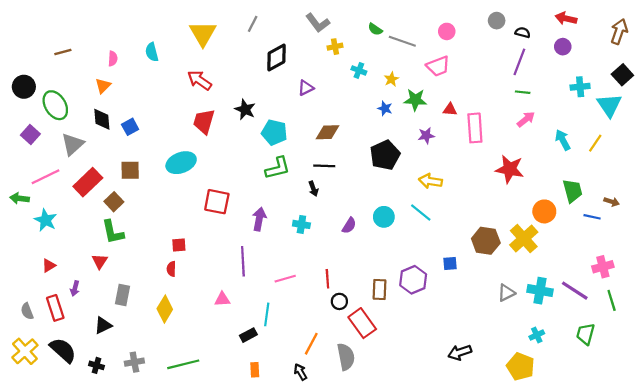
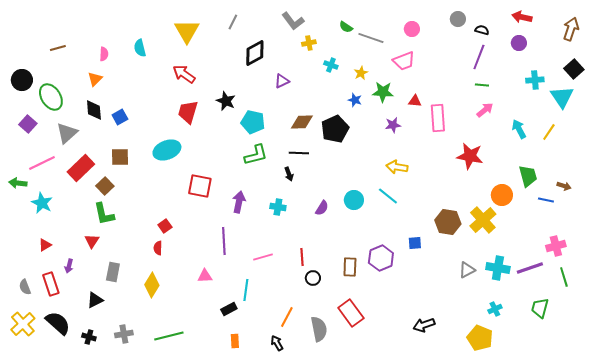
black pentagon: (385, 155) -> (335, 129), moved
red square: (179, 245) -> (165, 226), turned -32
purple line: (575, 291) -> (530, 268), turned -52
red rectangle: (362, 323) -> (351, 313), moved

